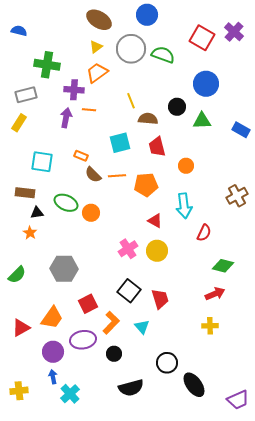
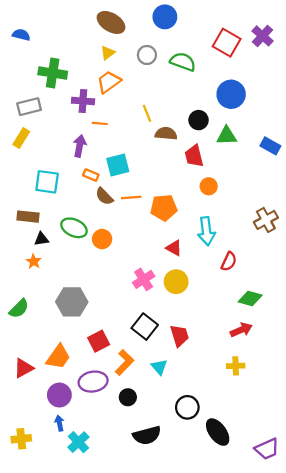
gray circle: (131, 49) -> (147, 55), size x0.6
purple arrow: (66, 118) -> (80, 146), moved
cyan square: (120, 143) -> (118, 165), moved
red trapezoid: (157, 147) -> (194, 156), moved

